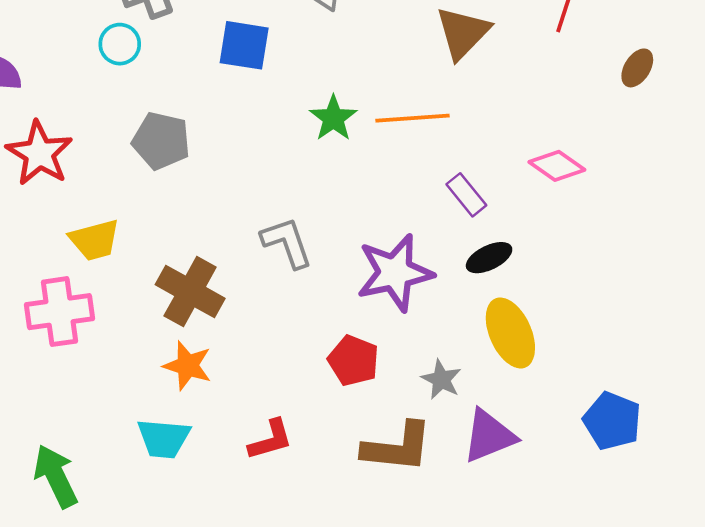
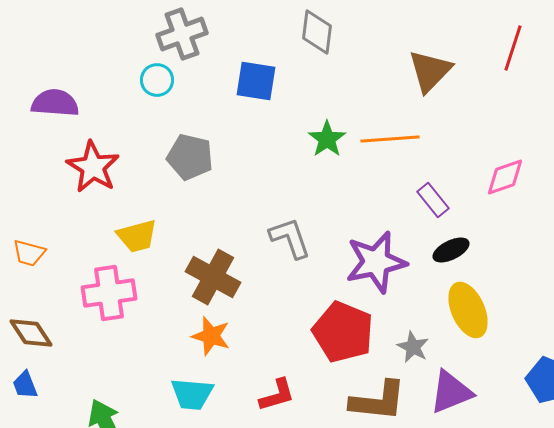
pink diamond: (557, 166) -> (505, 177), turned -54
red pentagon: (353, 361) -> (343, 332), size x1.5

